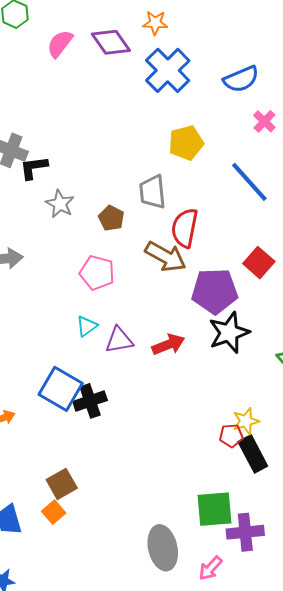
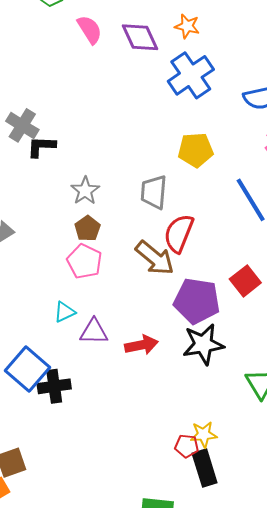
pink semicircle: (60, 44) -> (90, 30), turned 100
gray star: (60, 204) -> (85, 191), moved
brown pentagon: (111, 218) -> (87, 228), moved

